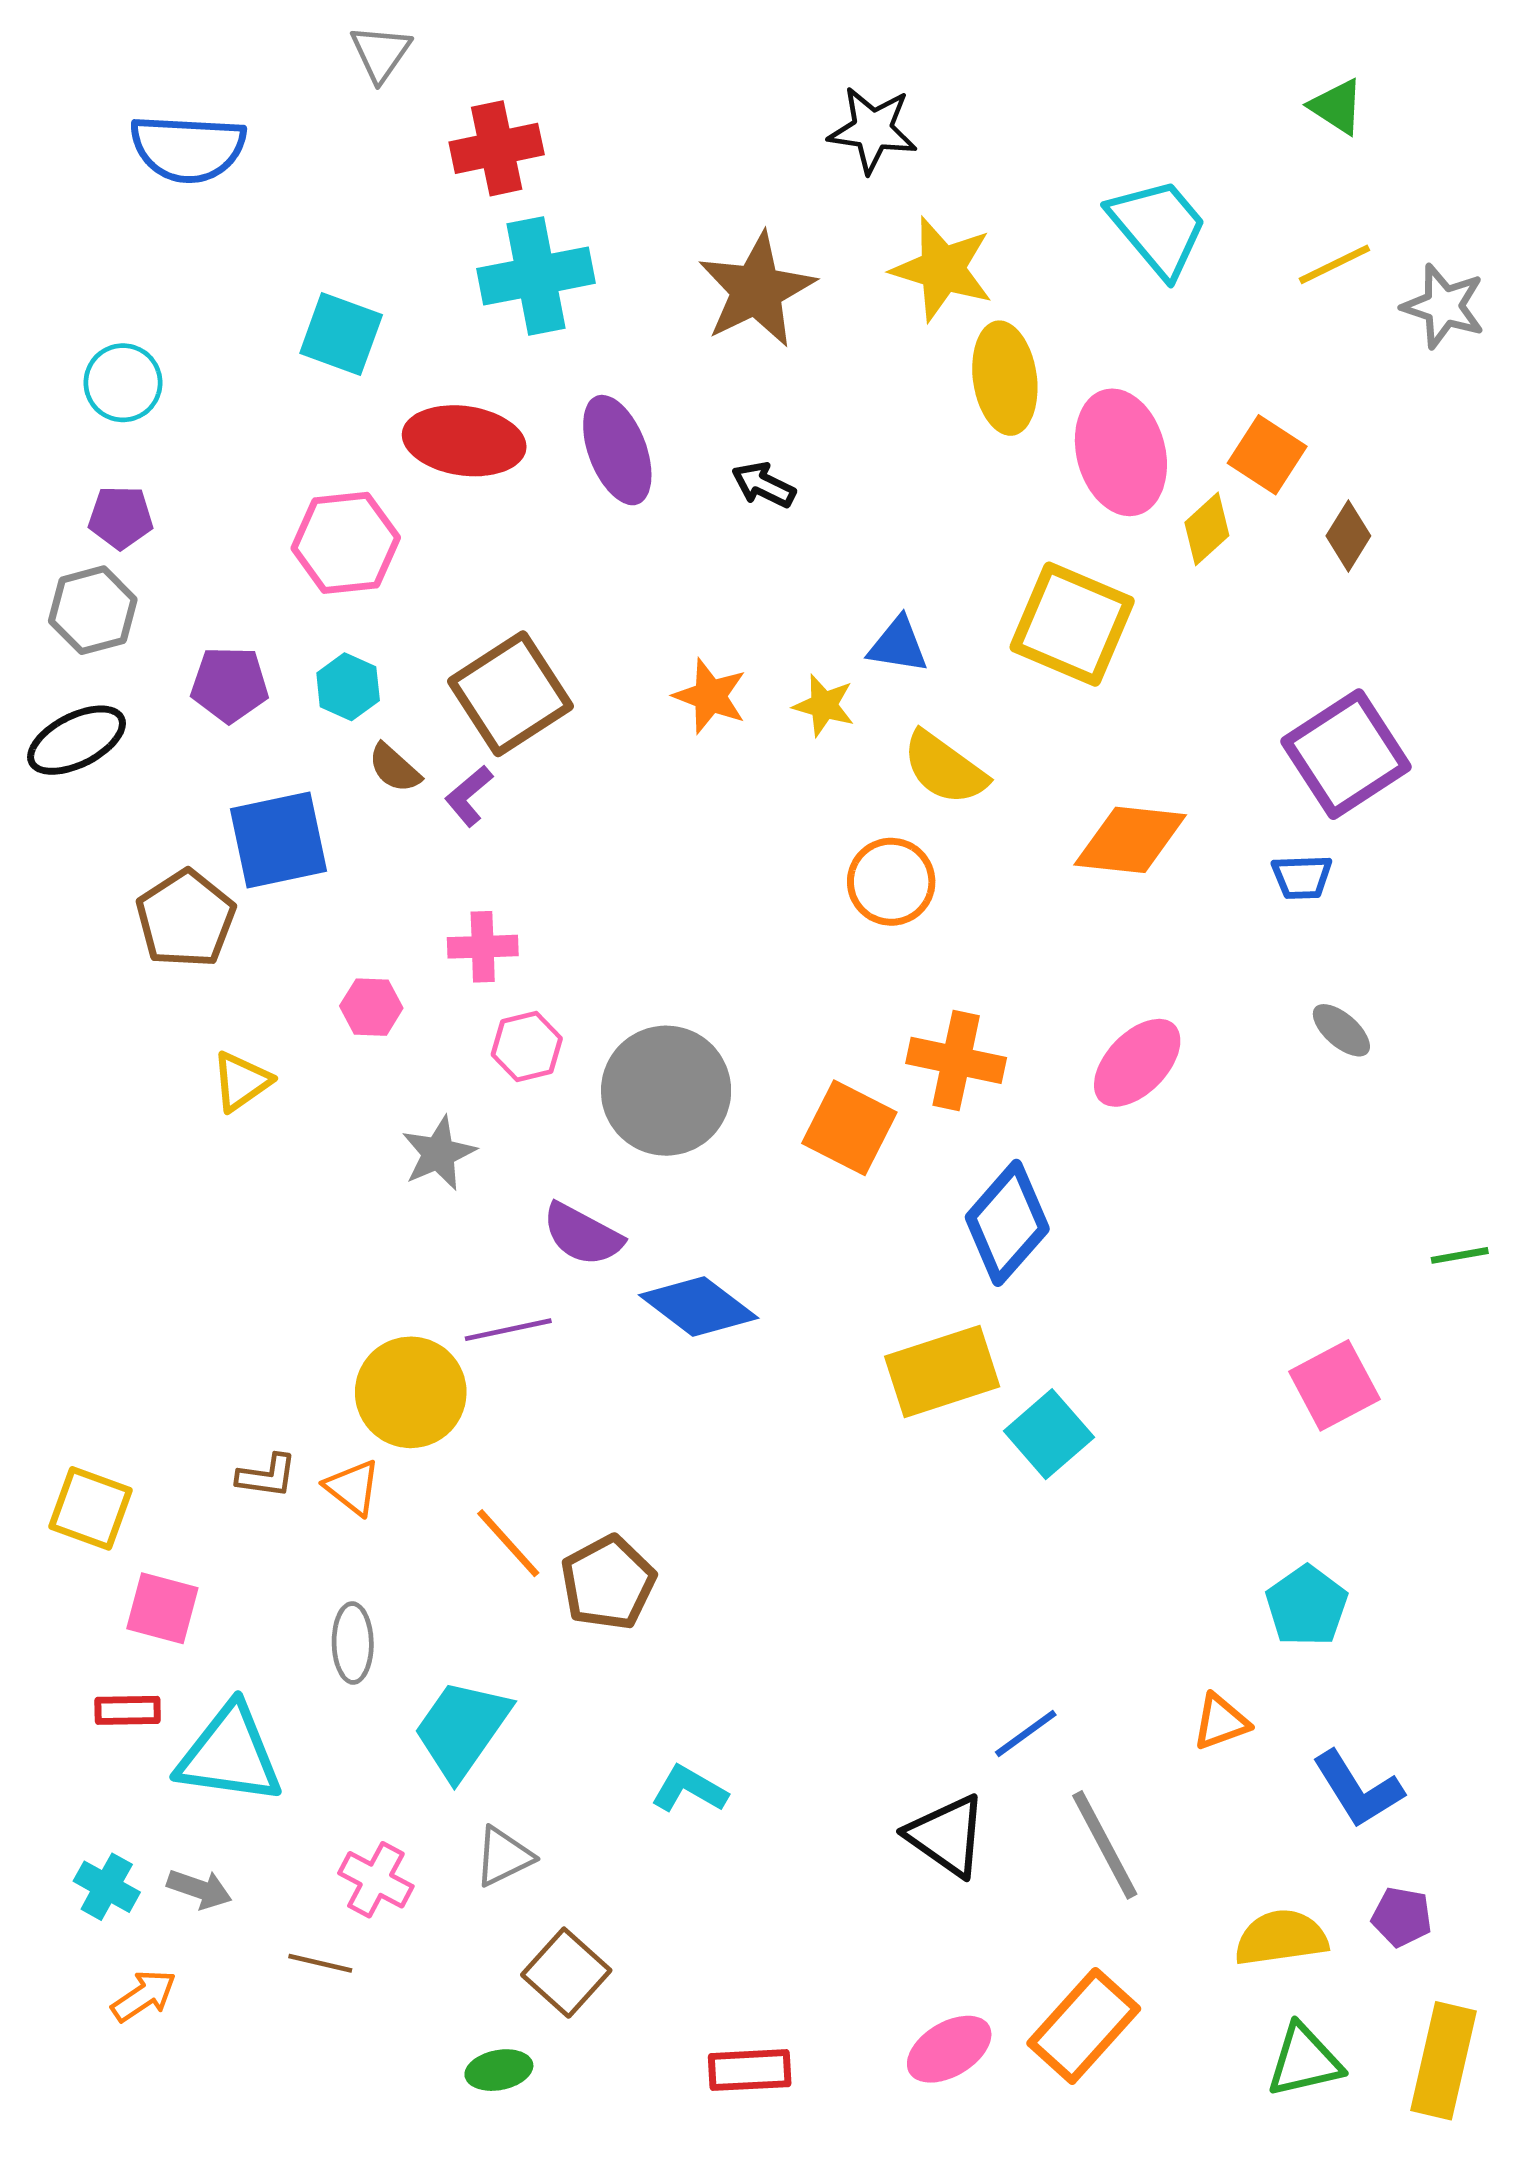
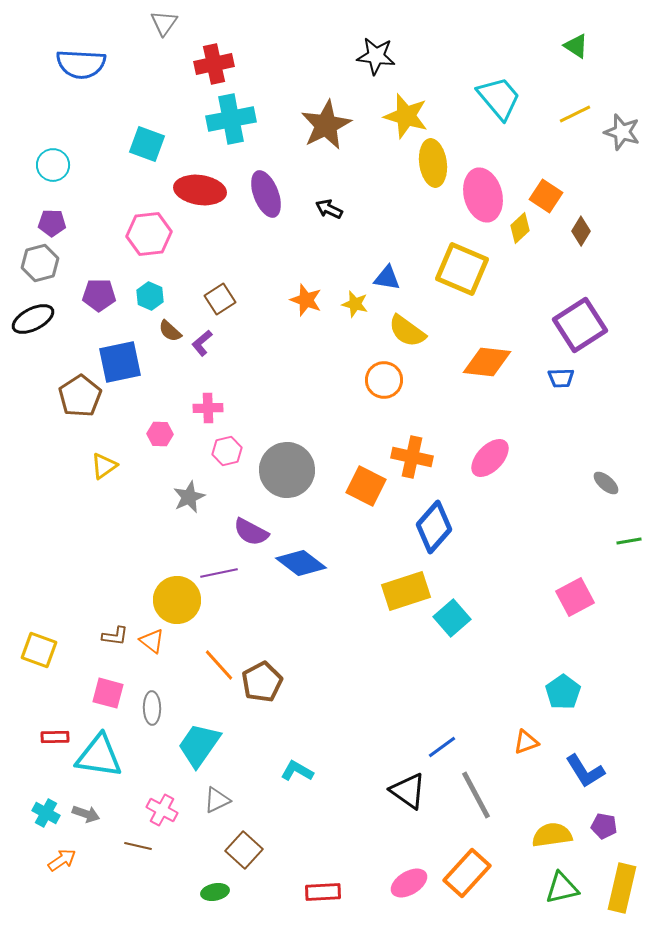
brown square: (511, 694) -> (220, 299), size x0.6
gray ellipse: (1341, 1030) -> (606, 483), moved
pink square: (162, 1608) -> (108, 693), moved

